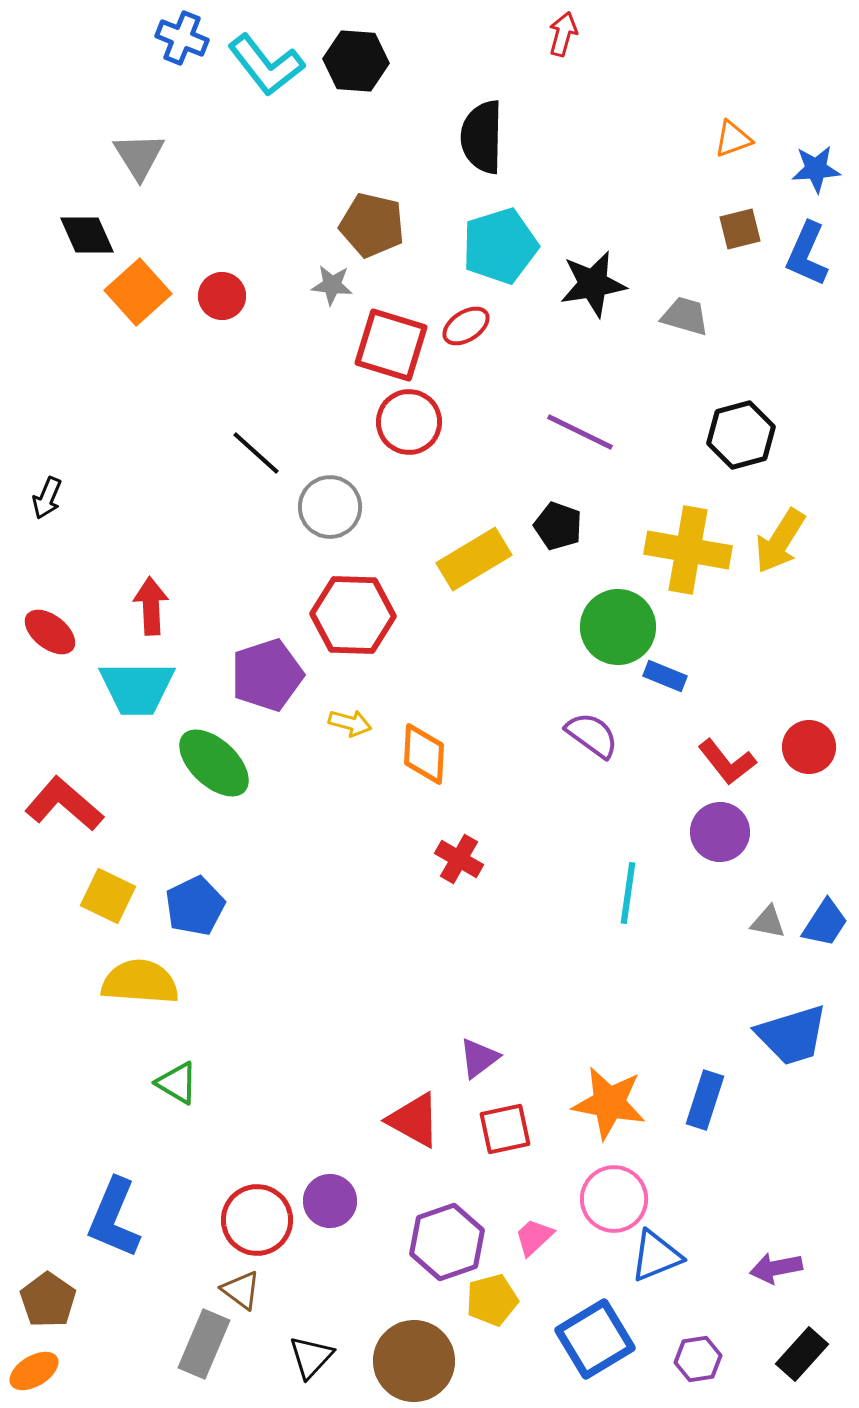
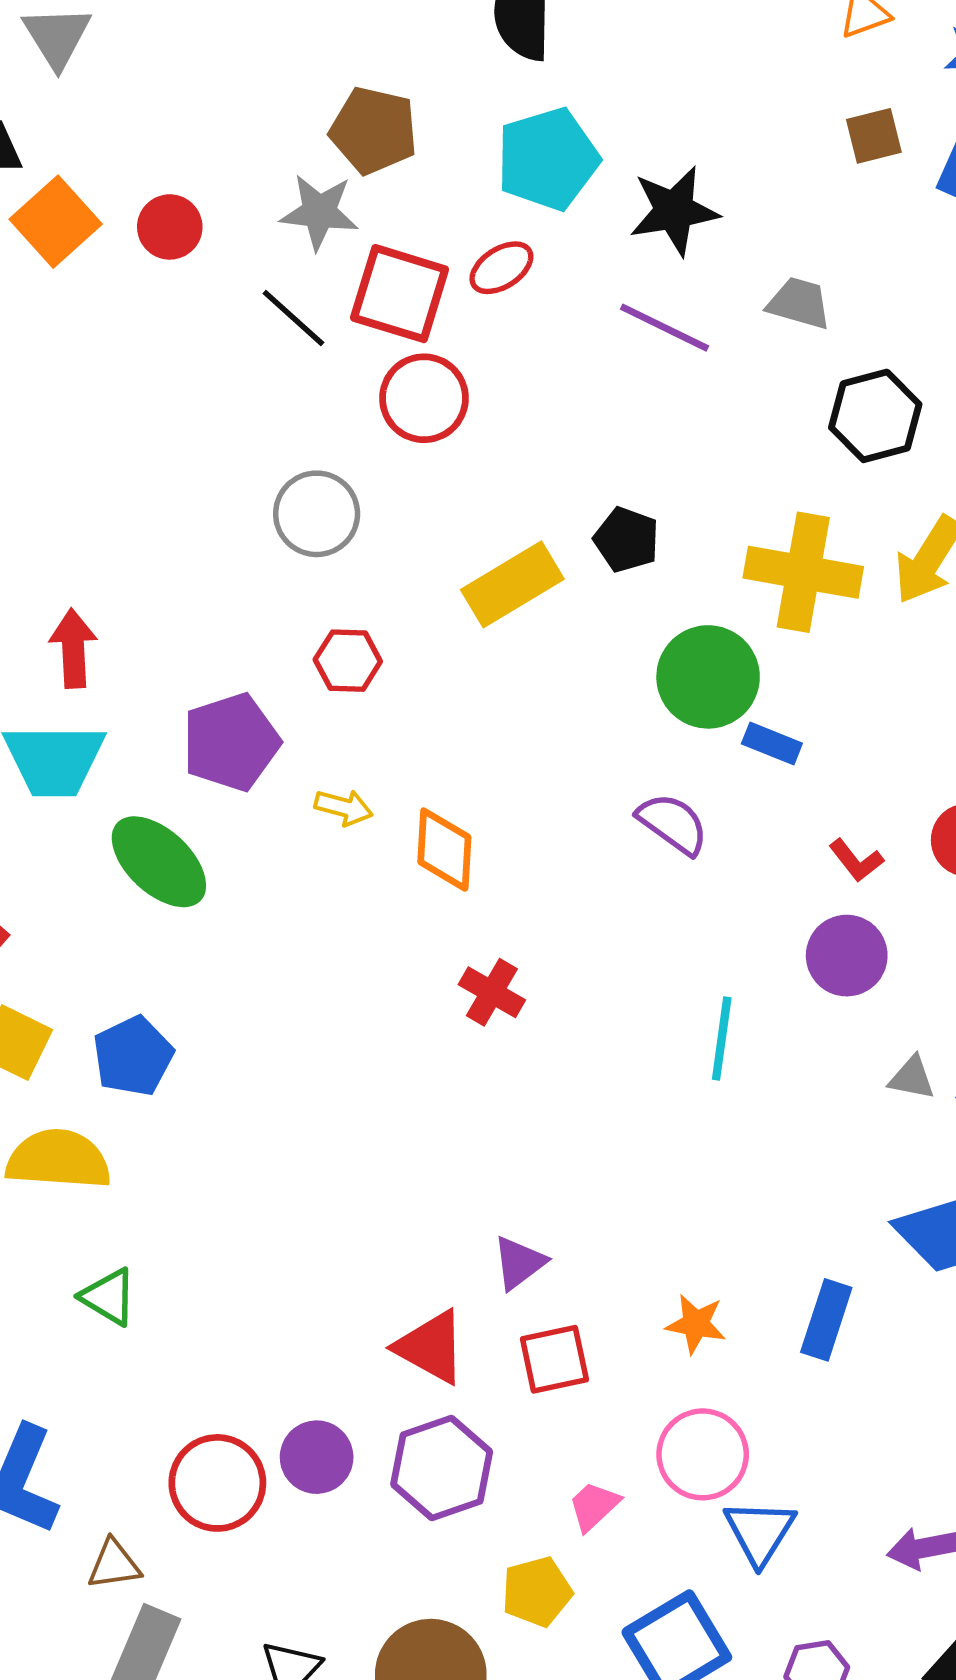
gray star: (332, 285) -> (319, 212), size x1.4
gray trapezoid: (685, 316) -> (799, 303), moved
purple line: (580, 432) -> (665, 328), moved
black line: (256, 453) -> (293, 318), moved
red hexagon: (353, 615) -> (348, 661), size x0.6
red L-shape: (727, 762) -> (856, 860), size x0.7
orange star: (609, 1103) -> (696, 1324), size x0.6
purple hexagon: (447, 1242) -> (442, 1468), moved
blue triangle: (656, 1256) -> (760, 1532), turned -36
brown triangle: (241, 1290) -> (114, 1565), moved, turned -45

